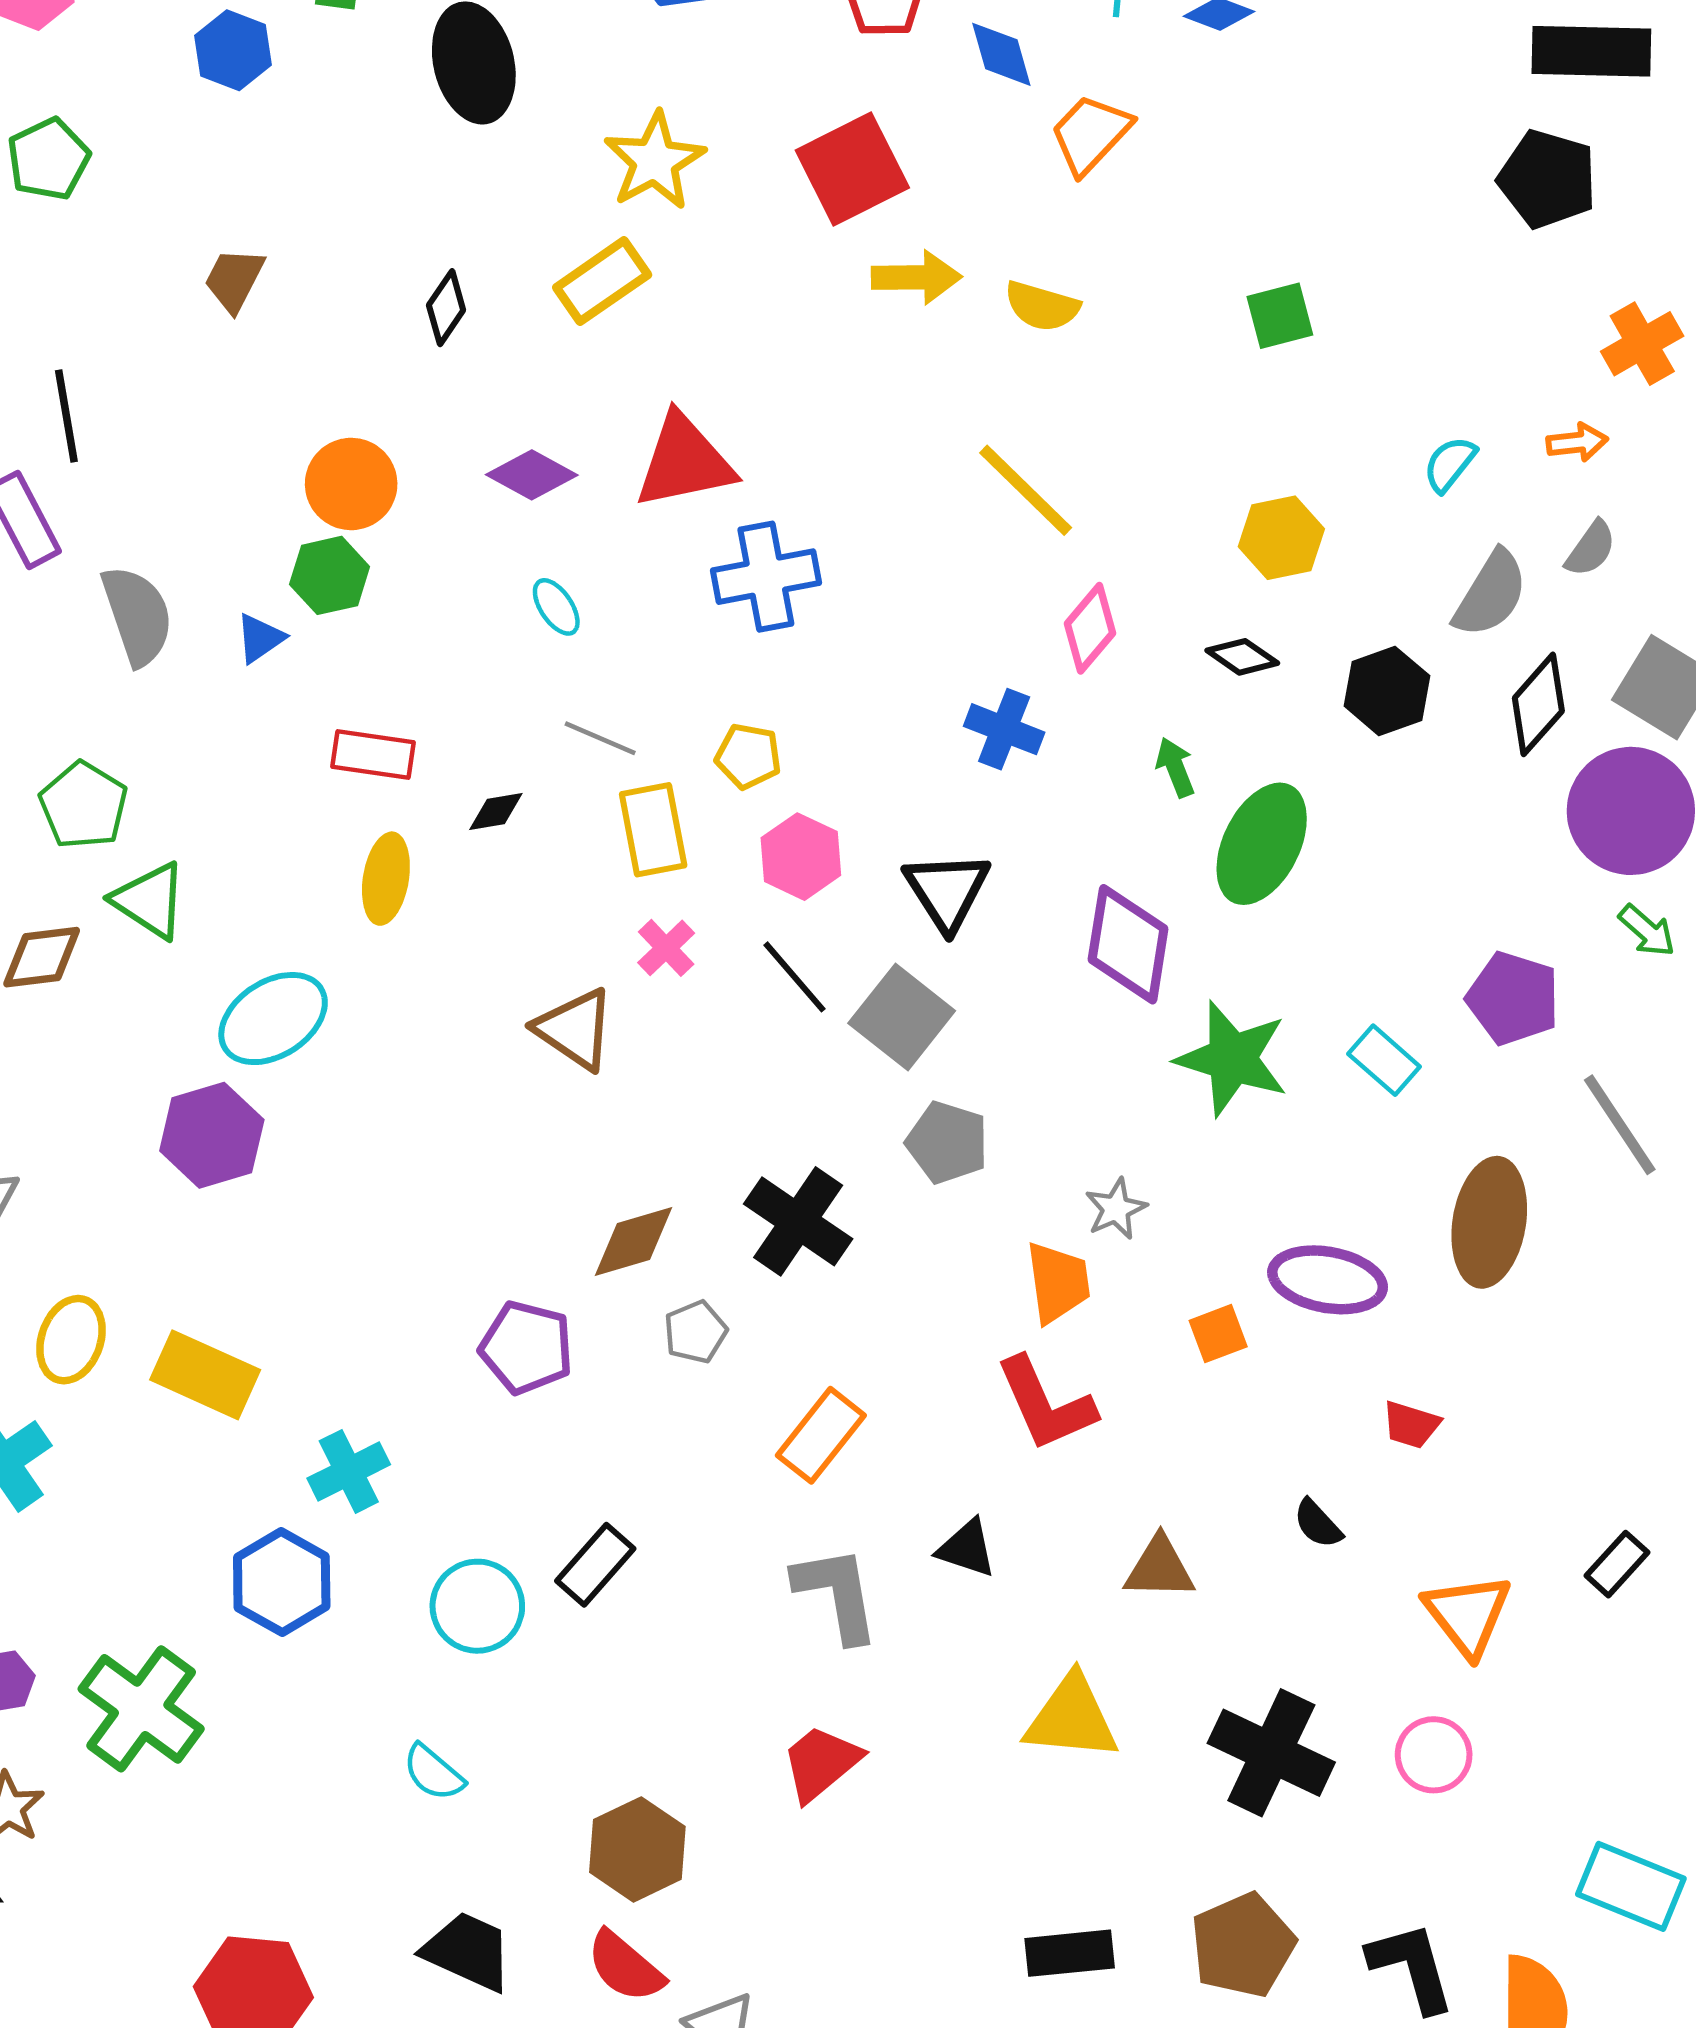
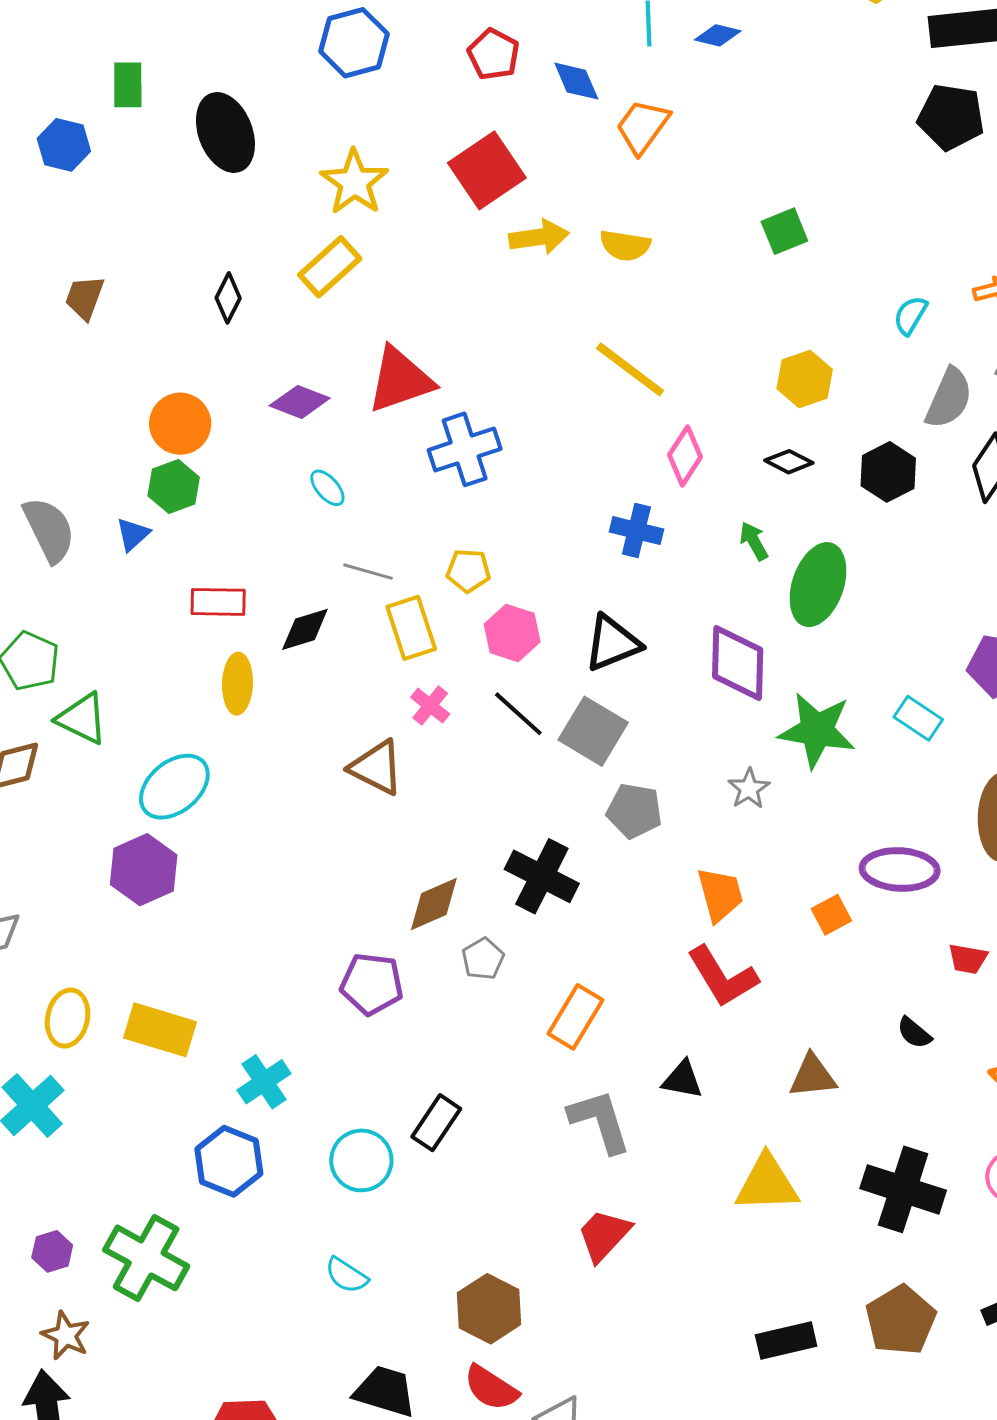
black diamond: (496, 812) -> (305, 629), size x1.4
black triangle: (947, 891) -> (612, 643), turned 48
gray star: (1116, 1209) -> (749, 789), moved

